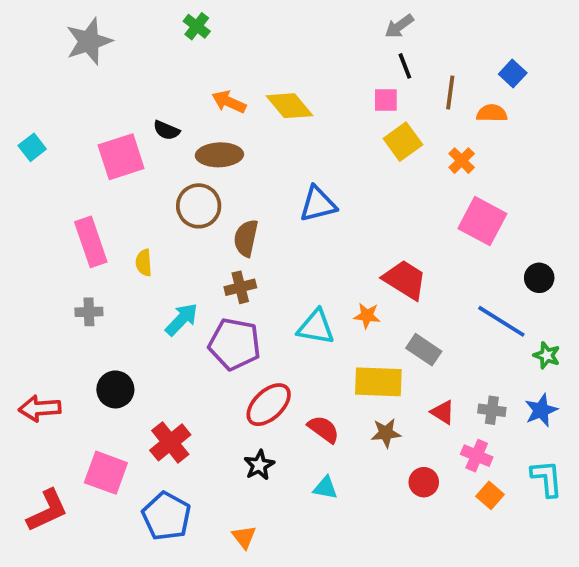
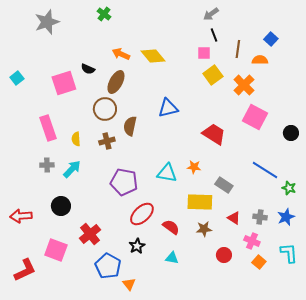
brown ellipse: (219, 155) -> (116, 82), turned -60
orange cross: (462, 161) -> (244, 85), size x1.5
black circle: (539, 278) -> (291, 133), moved
red trapezoid: (405, 280) -> (214, 134), moved
brown cross: (240, 287) -> (107, 141), moved
cyan arrow: (182, 319) -> (72, 169), moved
blue pentagon: (166, 516) -> (108, 266), moved

